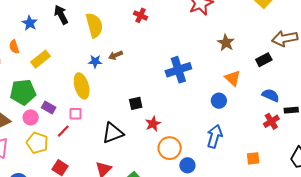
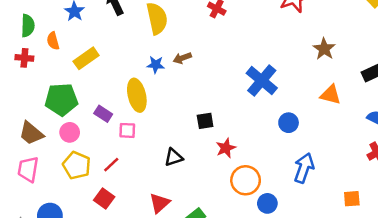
blue cross: (178, 70) -> (262, 81), turned -35
orange triangle: (233, 78) -> (331, 95), turned -30
blue circle: (219, 101) -> (289, 123), moved
purple rectangle: (49, 107) -> (103, 114), moved
red line: (63, 131) -> (111, 165), moved
black triangle: (113, 133) -> (174, 157), size x0.7

